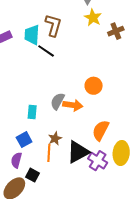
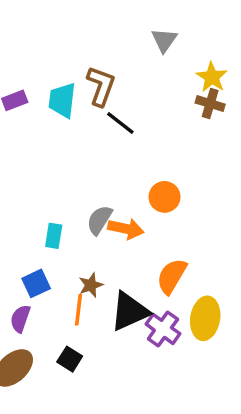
yellow star: (93, 18) -> (212, 77), moved
brown cross: (116, 31) -> (210, 104), turned 35
black line: (46, 51) -> (120, 123), moved
black square: (32, 175) -> (70, 359), moved

